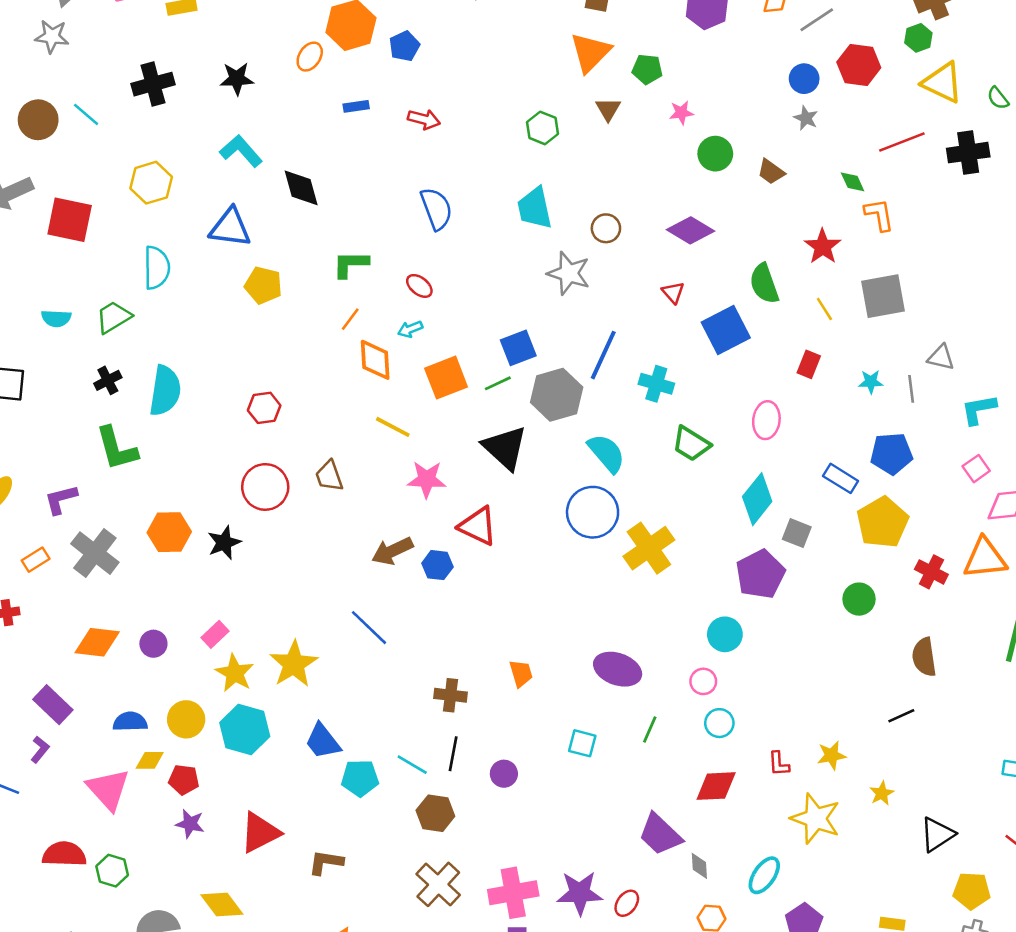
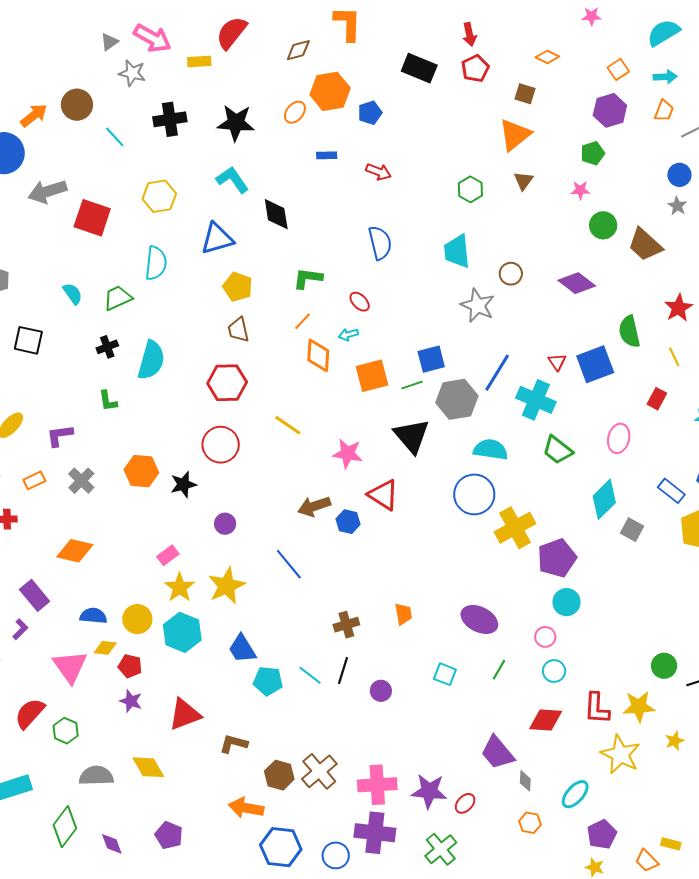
gray star: (52, 36) -> (132, 73), moved
green pentagon: (647, 69) -> (593, 153), moved, turned -30
black star: (237, 79) -> (236, 123), size x1.4
brown circle: (38, 120) -> (77, 105), moved
brown trapezoid: (771, 172) -> (645, 245), size x1.6
blue triangle: (230, 228) -> (217, 239), turned -30
red triangle: (673, 292) -> (557, 362), moved
cyan semicircle: (56, 318) -> (73, 294), turned -135
cyan cross: (656, 384) -> (536, 400), size x1.4
red hexagon: (264, 408) -> (227, 383), size x1.5
yellow line: (393, 427) -> (288, 425), moved
green L-shape: (117, 448) -> (108, 401), size x0.6
cyan semicircle: (606, 453) -> (491, 450), turned -48
brown trapezoid: (329, 476) -> (238, 330), moved
gray cross: (95, 553) -> (81, 481), size x0.7
purple pentagon: (760, 574) -> (557, 558), moved
green circle: (859, 599) -> (664, 666), moved
purple circle: (153, 644) -> (225, 524), moved
brown cross: (450, 695) -> (346, 625), turned -30
yellow star: (832, 755) -> (639, 707), size x1.4
red L-shape: (779, 764) -> (597, 708), size x1.6
brown hexagon: (435, 813) -> (279, 775), moved
red semicircle: (64, 854) -> (30, 713), turned -56

